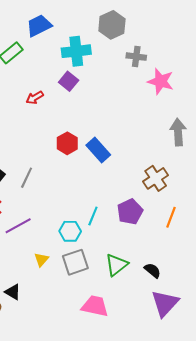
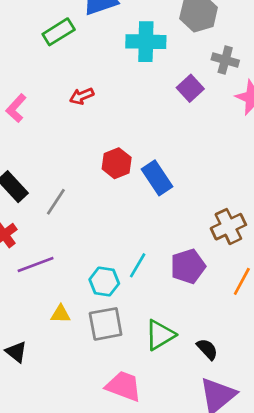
purple square: (69, 81) -> (190, 88), moved
yellow triangle: (41, 260) -> (61, 314), turned 42

